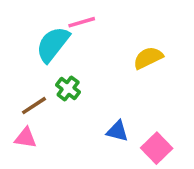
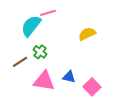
pink triangle: (25, 138) -> (44, 81), moved, size x1.6

